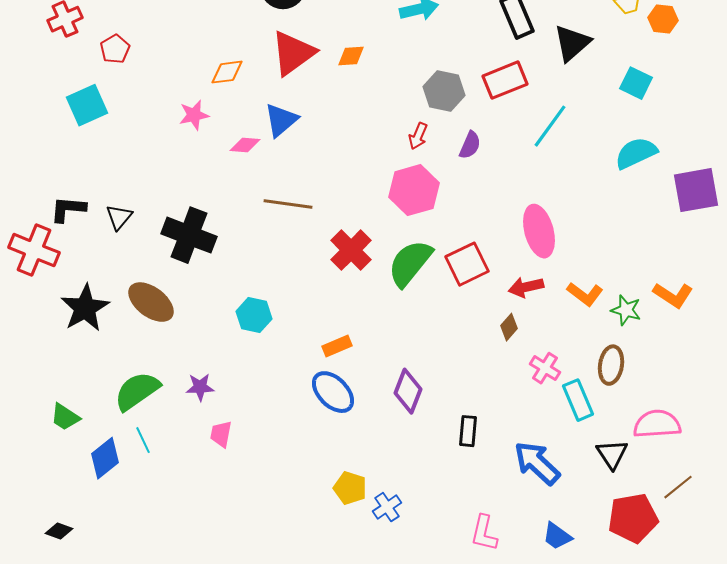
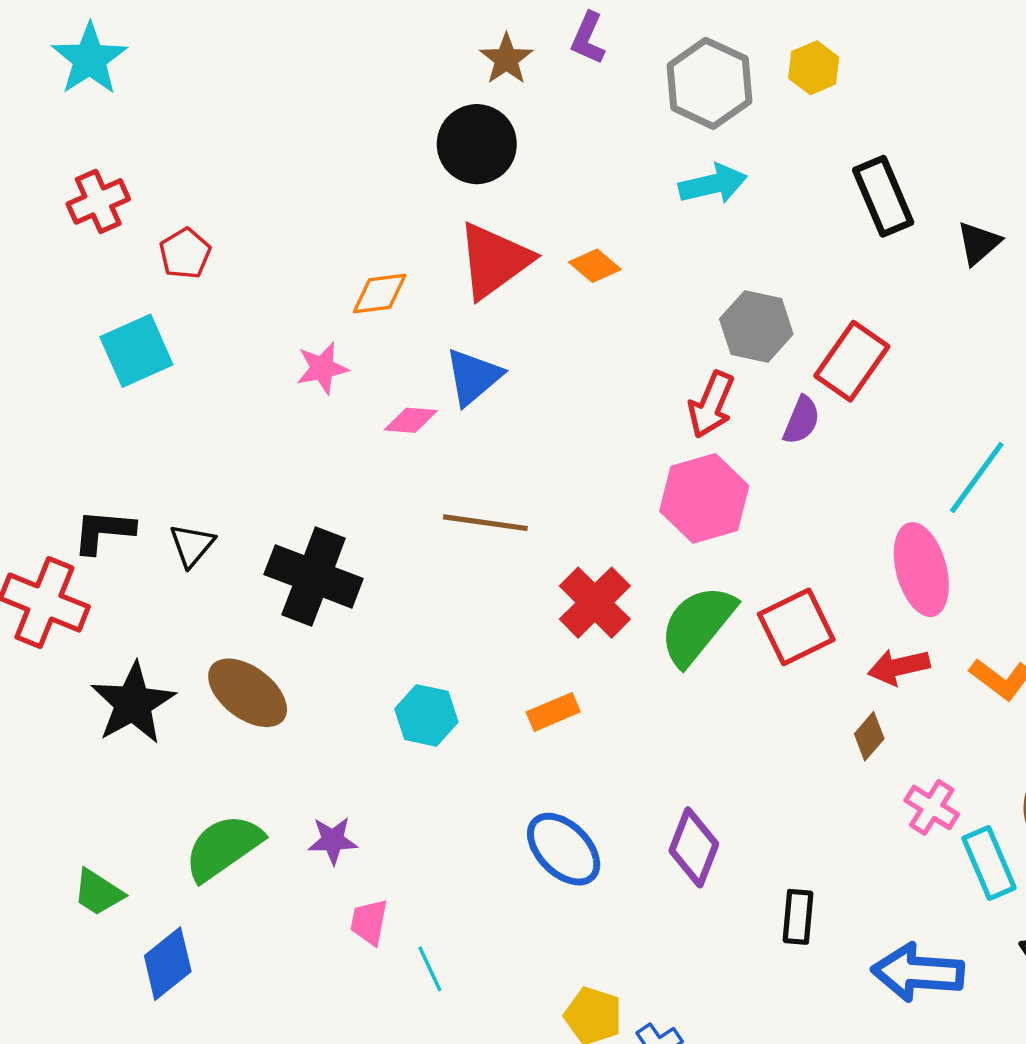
black triangle: (572, 43) -> (979, 243), size x0.7
orange diamond: (351, 56) -> (595, 266), turned 44
red rectangle: (505, 80) -> (852, 361), moved, turned -33
cyan line: (550, 126) -> (977, 478), moved
red arrow: (418, 136) -> (711, 405), size x1.4
orange rectangle: (337, 346) -> (553, 712), moved
cyan line: (143, 440) -> (430, 969), moved
blue arrow: (537, 463) -> (918, 972), turned -39

